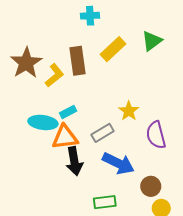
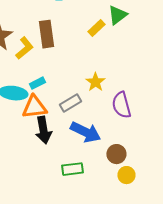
yellow rectangle: (113, 49) -> (96, 28), moved, size x0.7

